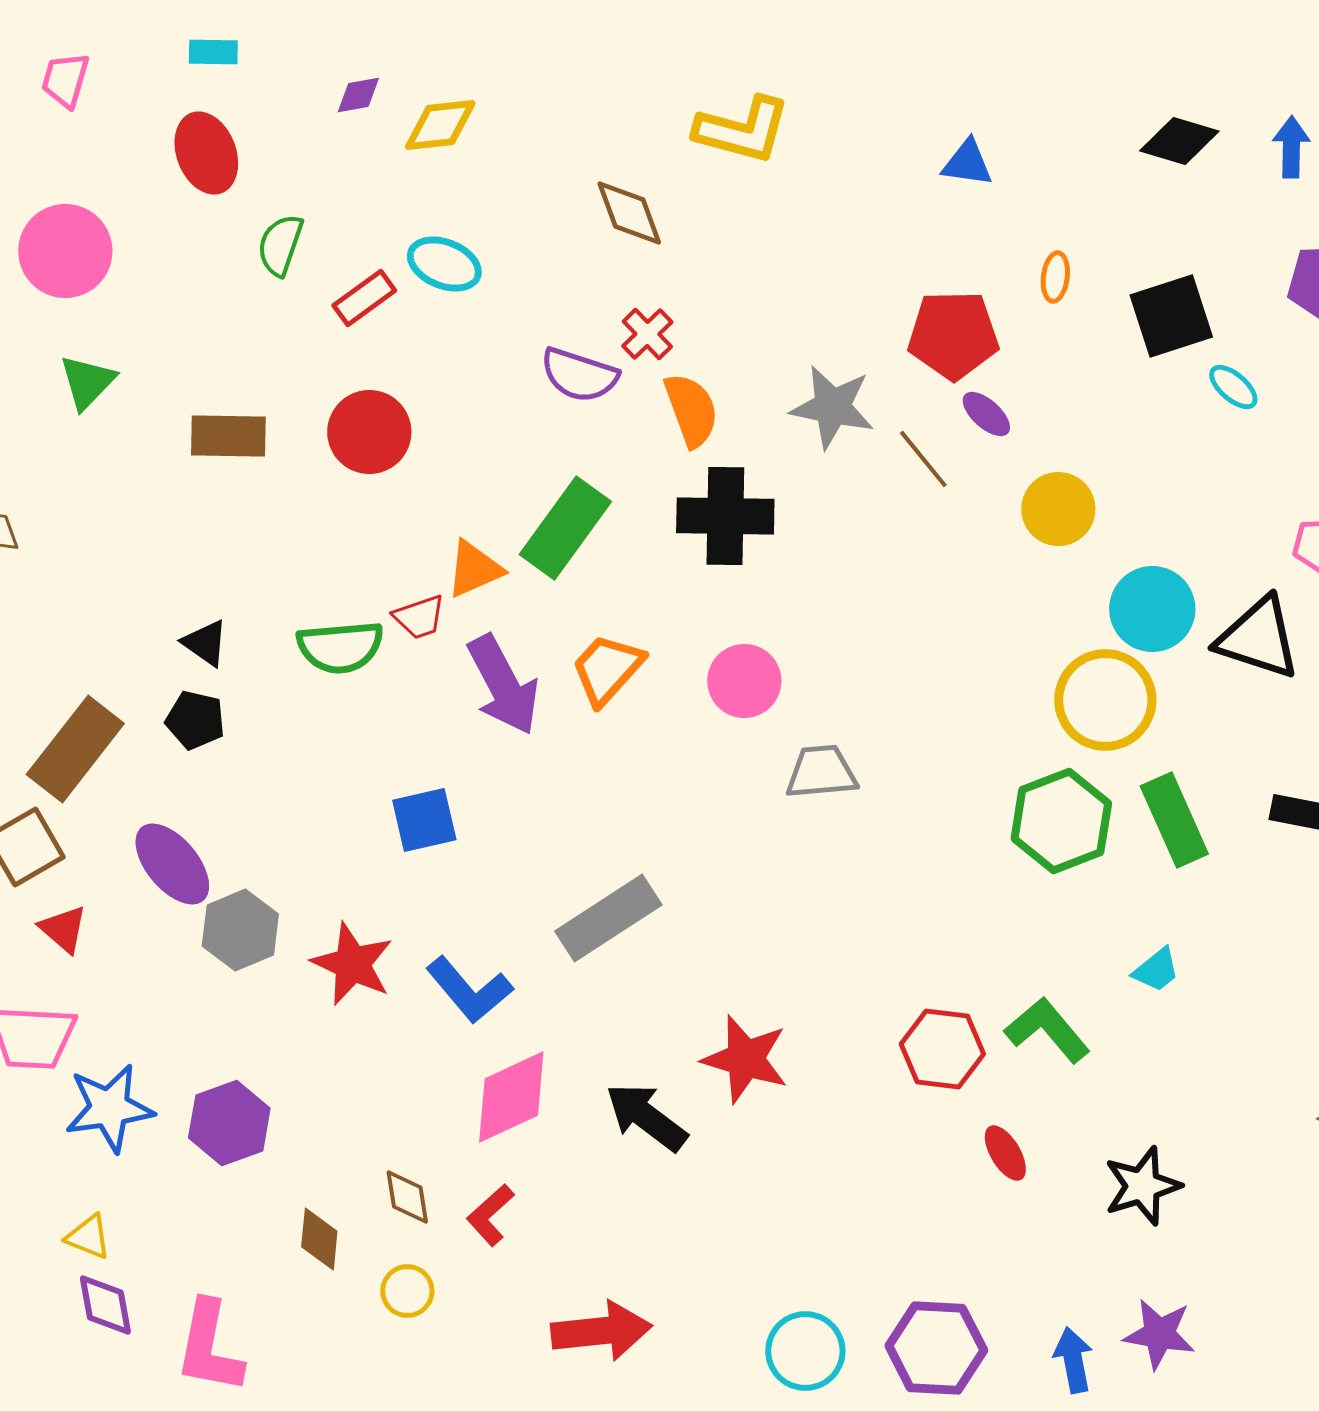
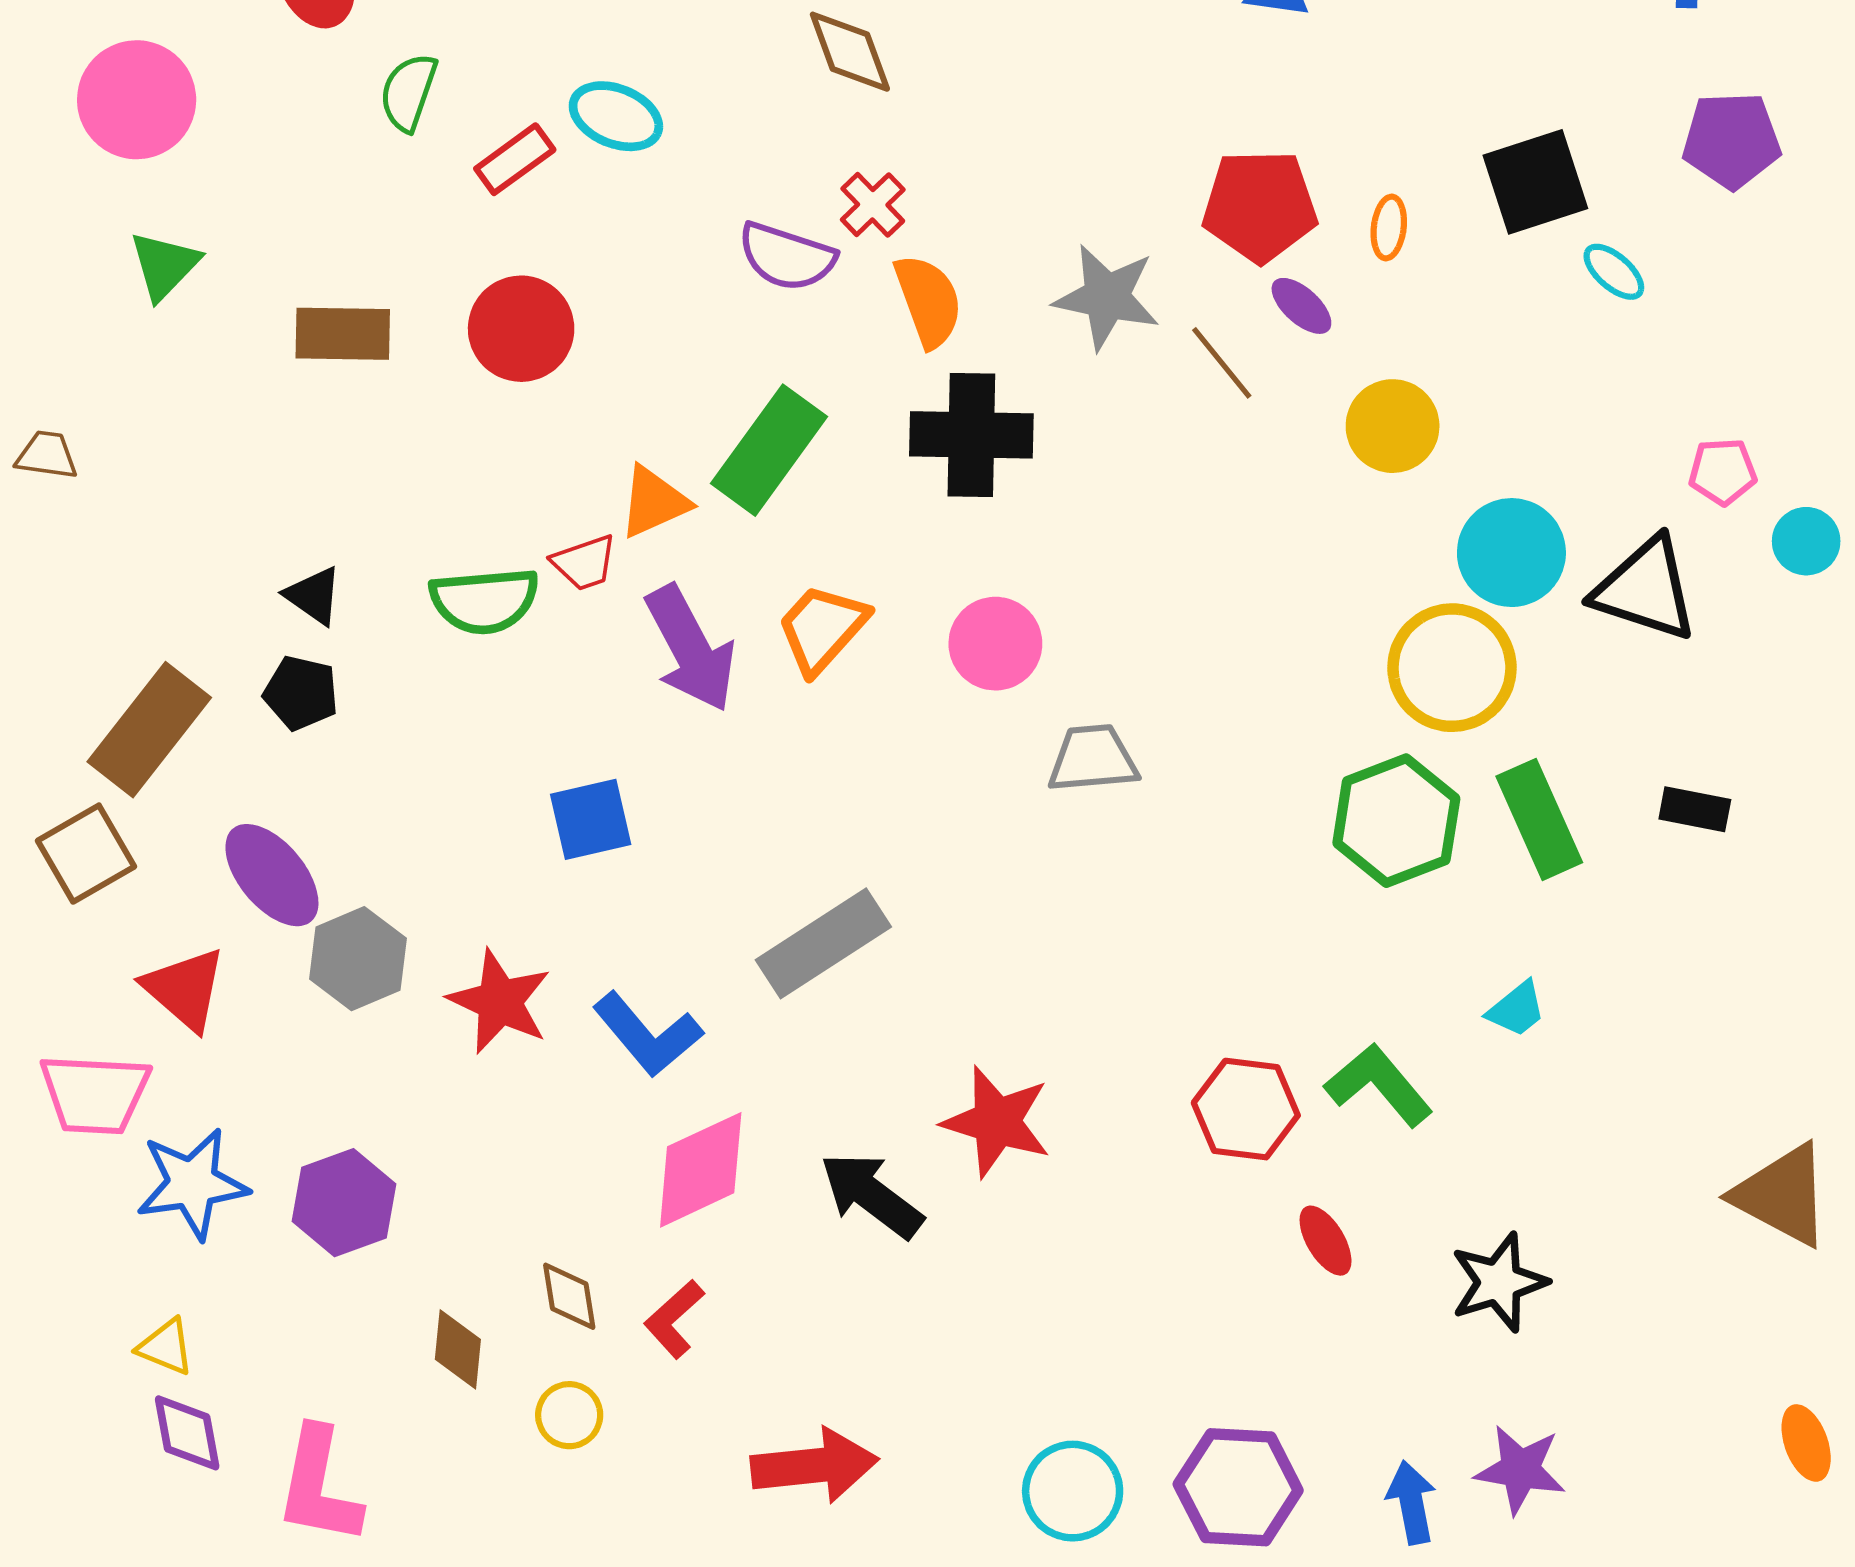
orange ellipse: (1055, 277) -> (1389, 227), moved
red triangle: (63, 929) -> (185, 989), moved, size x1.4

